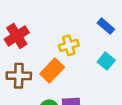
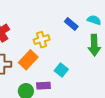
cyan square: (106, 61) -> (61, 70), moved

